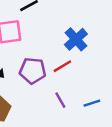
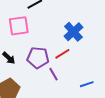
purple line: (60, 100) -> (54, 74), moved

